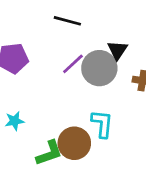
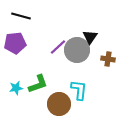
black line: (67, 21) -> (21, 16), moved
green L-shape: (49, 153) -> (38, 84), moved

